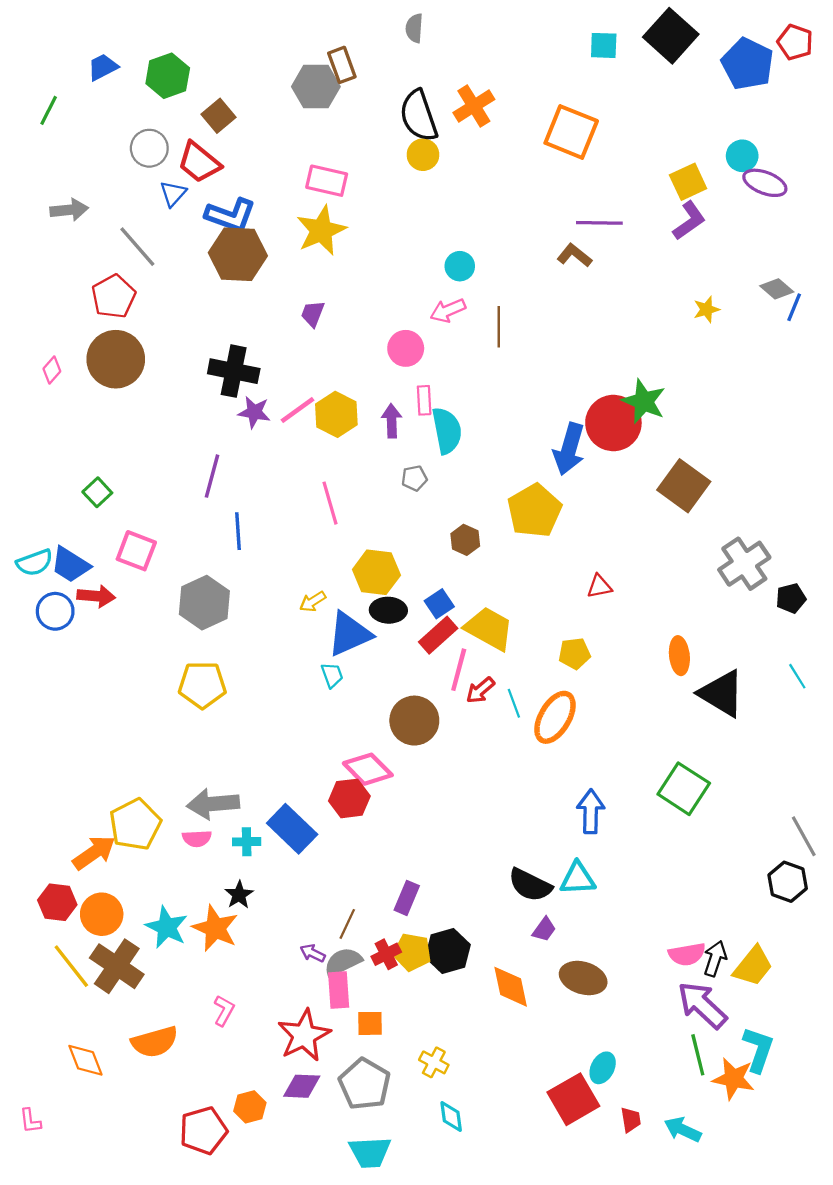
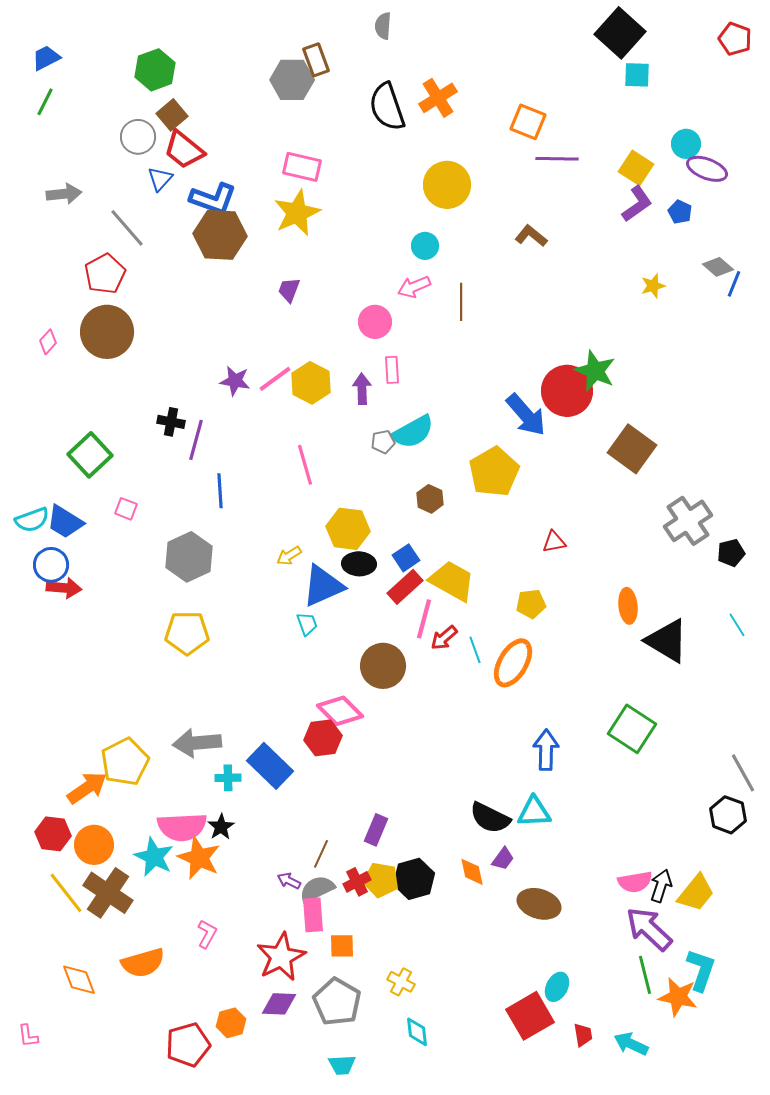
cyan square: (604, 45) -> (637, 75), moved
blue pentagon: (748, 64) -> (680, 212), moved, size x0.5
blue trapezoid: (103, 67) -> (46, 58), moved
brown square: (219, 116) -> (172, 115), moved
orange square: (571, 132) -> (528, 122), size x0.7
yellow circle: (423, 155) -> (447, 185), moved, size x1.6
yellow square: (688, 182) -> (636, 168), turned -32
purple line: (599, 223) -> (557, 159), moved
black cross: (234, 371) -> (171, 422), moved, size x0.6
cyan semicircle: (447, 431) -> (413, 432), moved, turned 72
blue arrow: (569, 449) -> (526, 415), turned -57
green square: (97, 492) -> (90, 455), size x1.6
pink square: (136, 551) -> (126, 509), size x0.6
red arrow: (96, 596) -> (64, 588), moved
pink semicircle: (197, 838) -> (182, 827), moved, size x1.8
orange diamond: (511, 987) -> (472, 872), moved, size x0.7
cyan trapezoid: (370, 1152) -> (342, 1065), size x0.7

